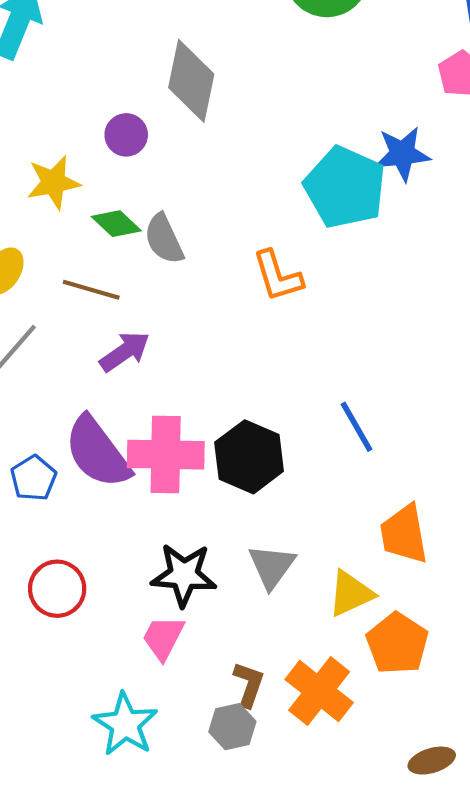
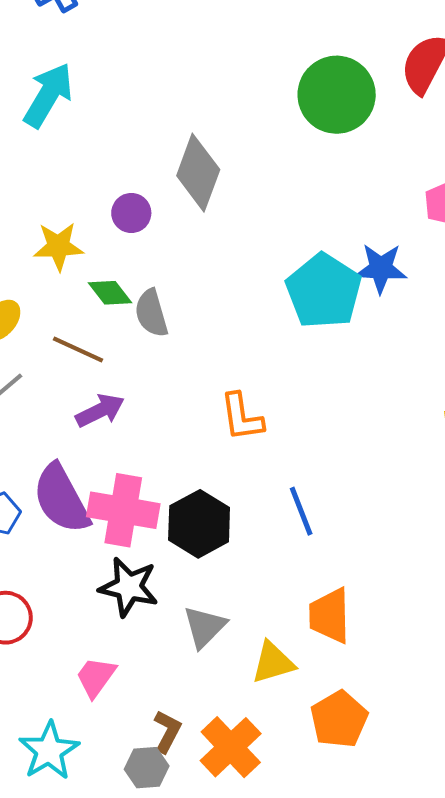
orange L-shape: (278, 276) -> (242, 417), moved
black star: (184, 575) -> (129, 587), moved
orange pentagon: (397, 643) -> (339, 719), moved

